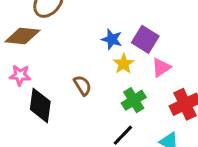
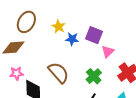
yellow star: (124, 64) -> (59, 27), moved
brown semicircle: (83, 85) -> (59, 73), size x1.6

